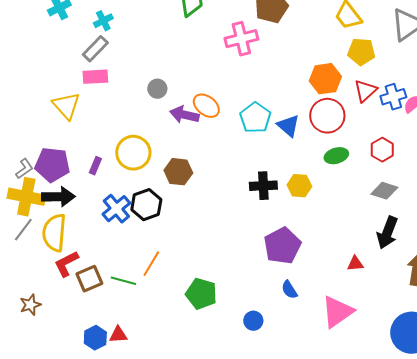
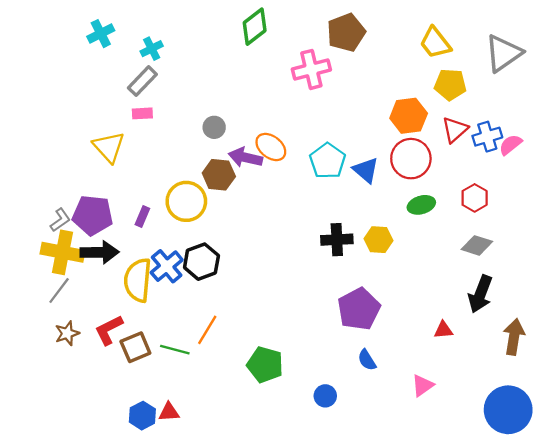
pink rectangle: (95, 77) -> (142, 113), size x0.7
brown hexagon: (178, 172) -> (219, 175), moved
yellow semicircle: (54, 233) -> (138, 280), moved
brown star: (30, 305) -> (67, 333), moved
pink triangle: (337, 312) -> (422, 385), size x0.6

